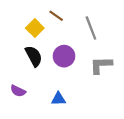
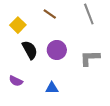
yellow square: (35, 28) -> (18, 25), moved
gray line: (91, 28) -> (89, 14), moved

